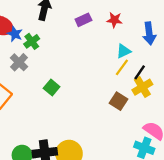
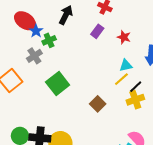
purple rectangle: (83, 20) -> (97, 31), turned -40
green square: (52, 88) -> (58, 83), size x1.6
brown square: (119, 101) -> (98, 104), moved

